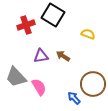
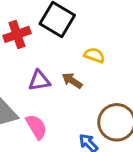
yellow semicircle: (88, 34) -> (94, 55), moved

